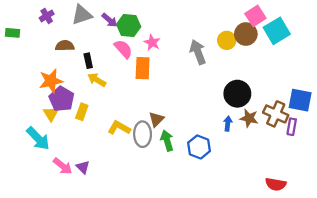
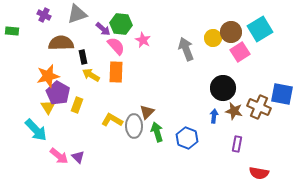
purple cross: (47, 16) -> (44, 15), turned -32
pink square: (255, 16) -> (240, 52), moved
purple arrow: (109, 20) -> (103, 29), moved
brown semicircle: (65, 46) -> (61, 43), size x1.4
orange rectangle: (143, 68) -> (116, 72), moved
purple rectangle: (292, 127) -> (237, 144), moved

